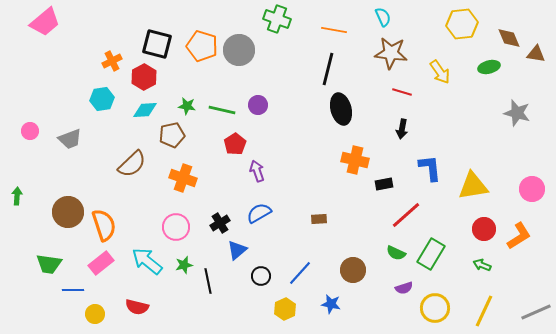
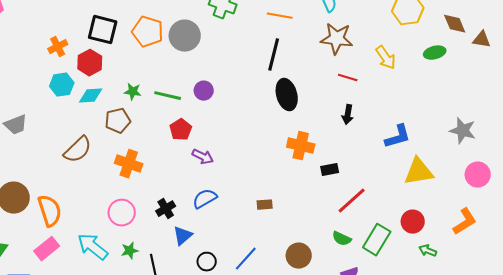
cyan hexagon: (102, 99) -> (62, 85), moved
gray star: (517, 113) -> (463, 131), moved
blue L-shape: (430, 168) -> (398, 137), moved, turned 80
purple arrow: (257, 171) -> (203, 157), turned 135
red circle: (484, 229) -> (413, 222), moved

